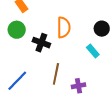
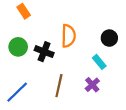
green circle: (17, 30) -> (18, 47), moved
purple cross: (78, 86) -> (92, 85), moved, turned -32

